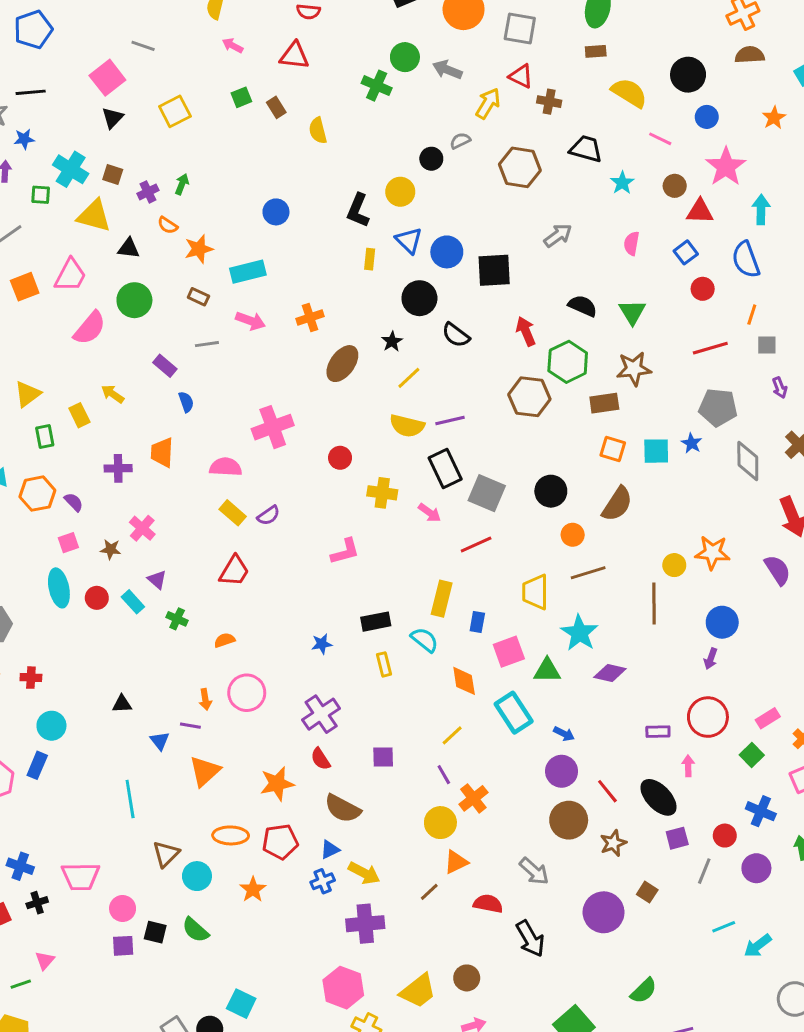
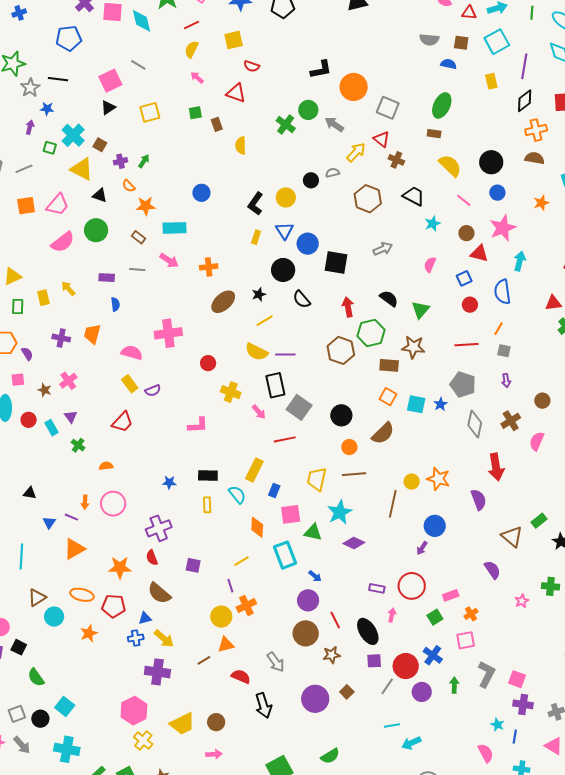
purple rectangle: (165, 366) -> (107, 278), turned -49
red circle: (725, 836) -> (406, 666), size x1.6
green semicircle: (195, 930) -> (36, 677), moved

